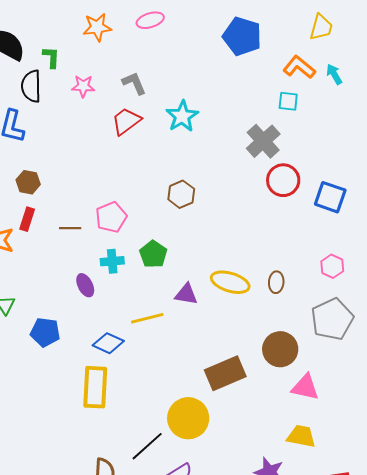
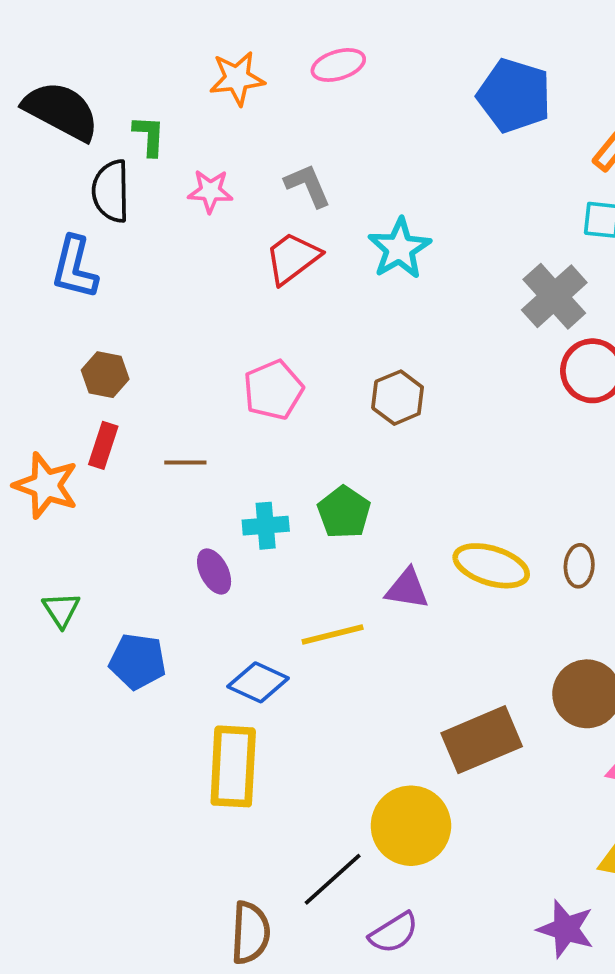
pink pentagon: (111, 217) -> (273, 390), moved

